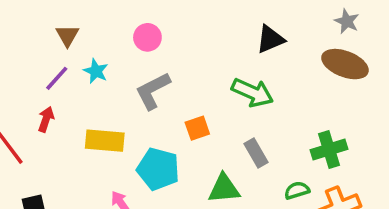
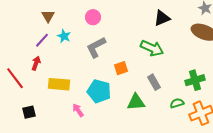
yellow rectangle: (105, 141) -> (59, 84), moved

